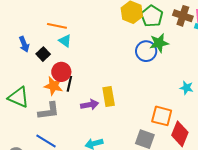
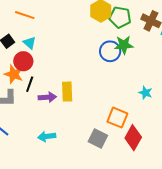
green pentagon: (152, 16) -> (120, 17), turned -30
cyan triangle: (65, 41) -> (30, 43), moved
black line: (69, 84) -> (30, 84), moved

